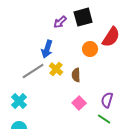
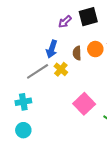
brown semicircle: (76, 75) -> (77, 53), moved
cyan cross: (19, 101) -> (23, 102), turned 35
pink square: (79, 103) -> (84, 104), size x1.5

